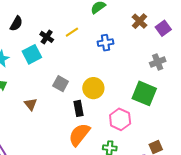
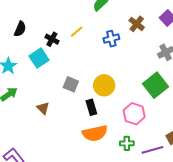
brown cross: (139, 21) -> (137, 24), moved
green square: (144, 93) -> (156, 85), turned 35
orange semicircle: (79, 135) -> (95, 133), turned -135

